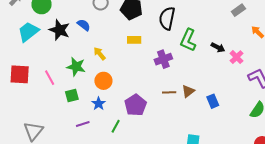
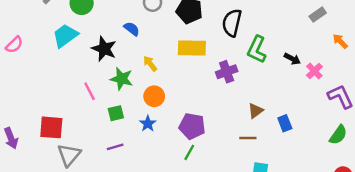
black star: (59, 30) -> (104, 49), moved
yellow rectangle: (134, 40) -> (192, 48), size x1.6
red square: (20, 74) -> (51, 127), moved
brown line: (169, 92) -> (248, 138), moved
purple pentagon: (136, 105) -> (192, 126), turned -30
purple line: (83, 124) -> (115, 147), moved
green line: (116, 126) -> (189, 152), moved

